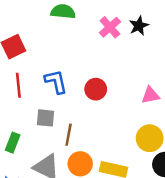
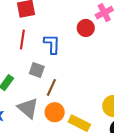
red circle: (96, 89) -> (86, 28), moved

